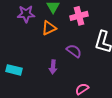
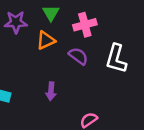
purple semicircle: (74, 51) -> (78, 56), moved

